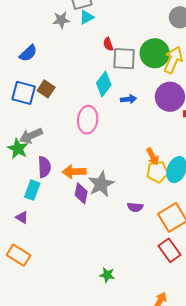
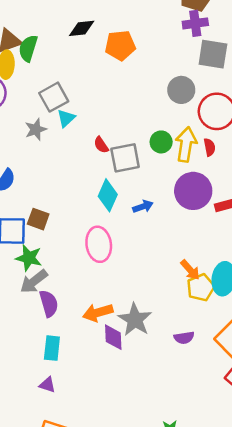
green circle: (155, 53) -> (161, 142), size x0.6
green star: (18, 149) -> (29, 258), moved
purple semicircle: (44, 167) -> (49, 304), moved

